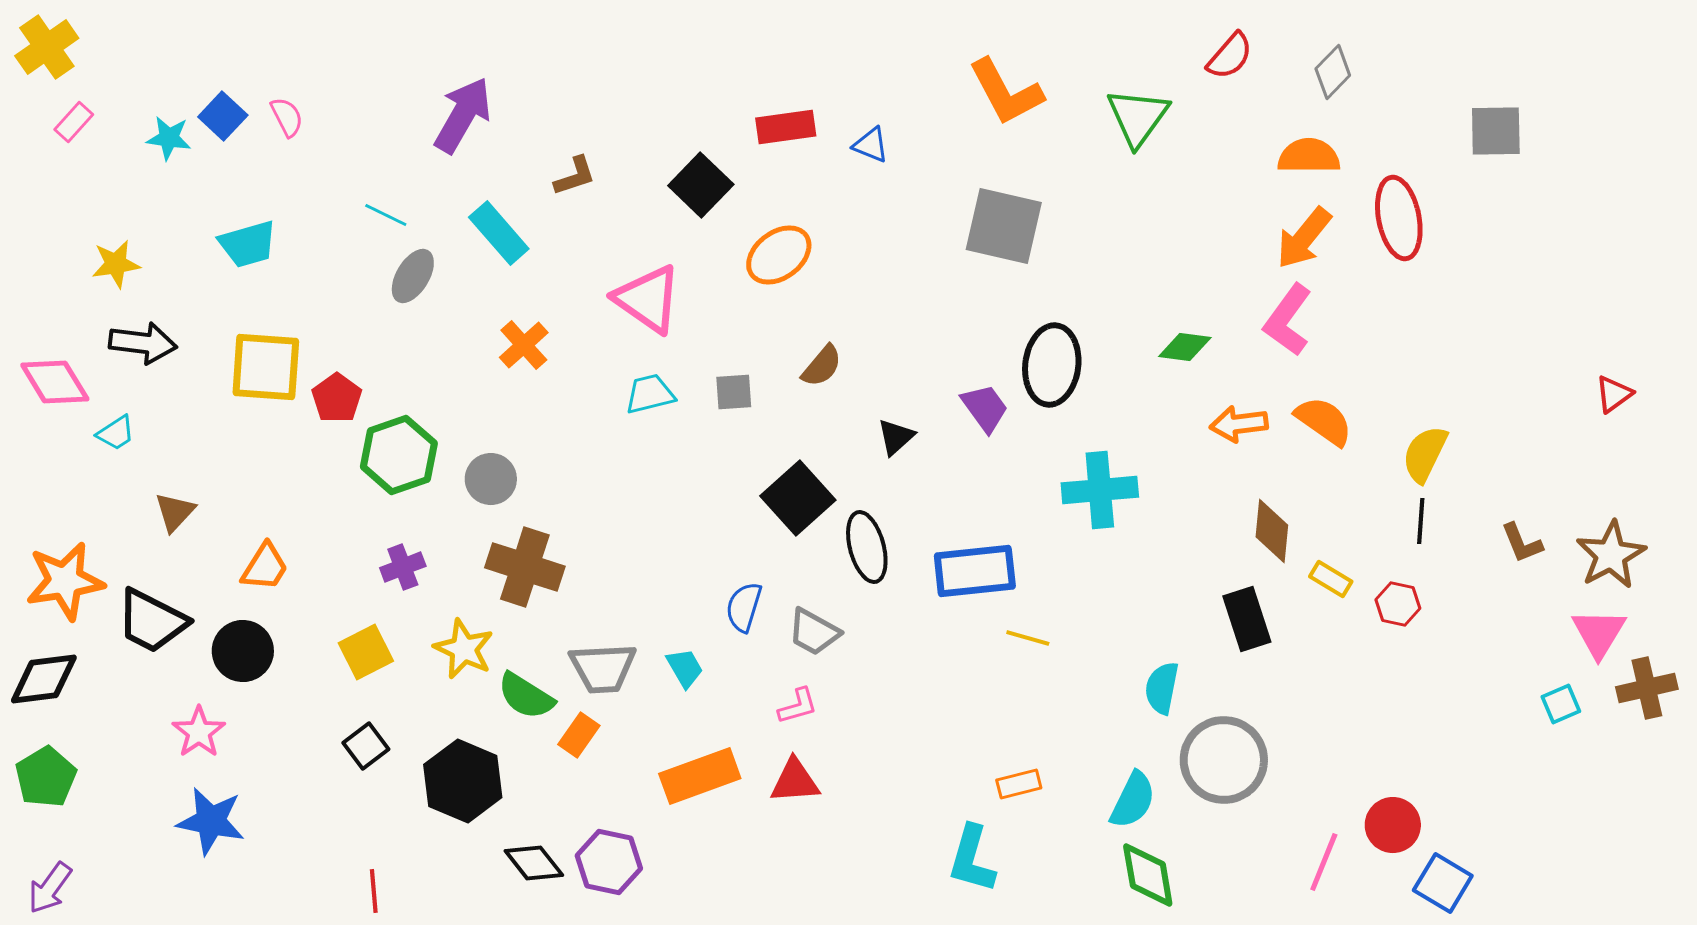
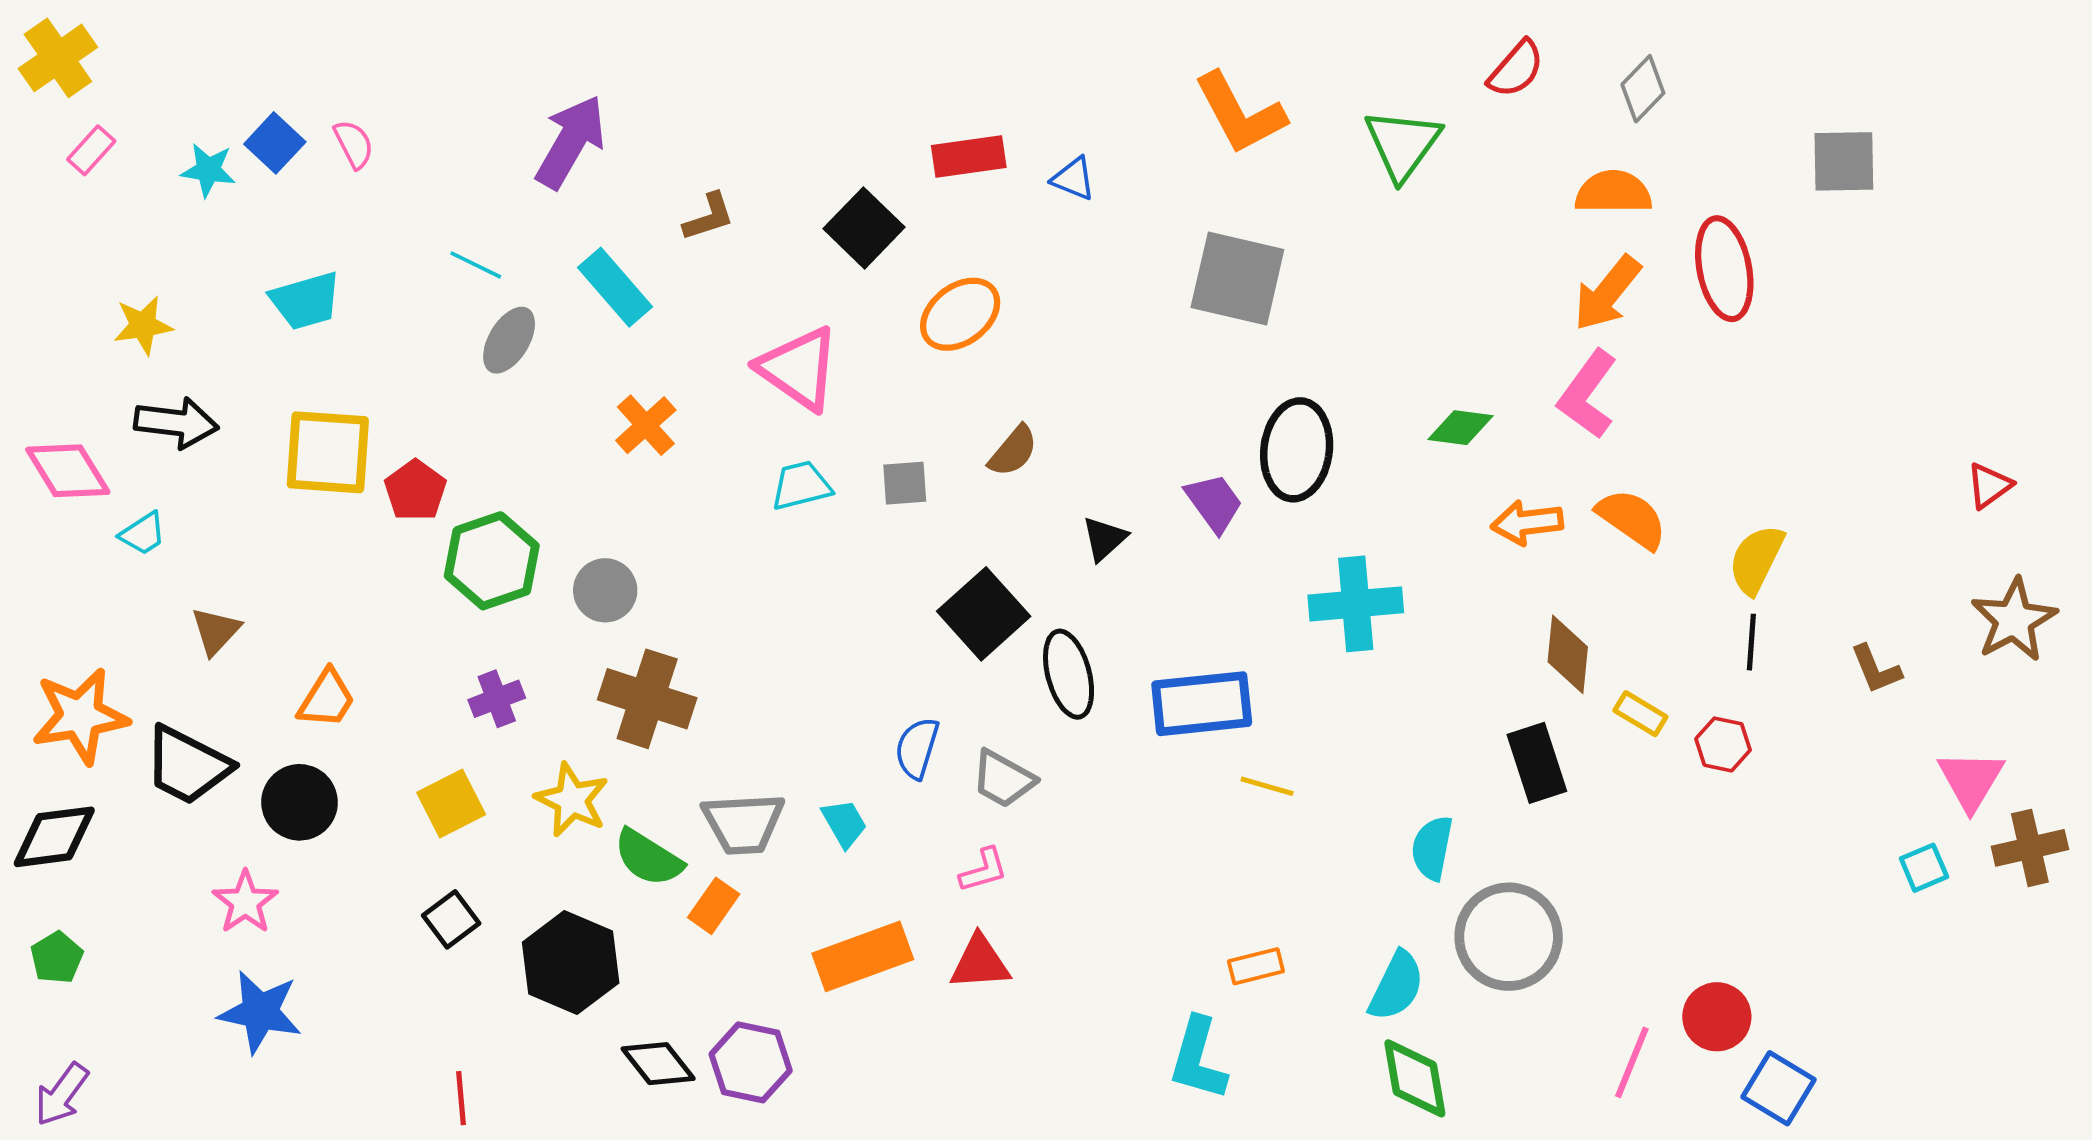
brown star: (1611, 555) -> (2014, 620), moved
green pentagon: (46, 777) -> (57, 958), size x0.7

